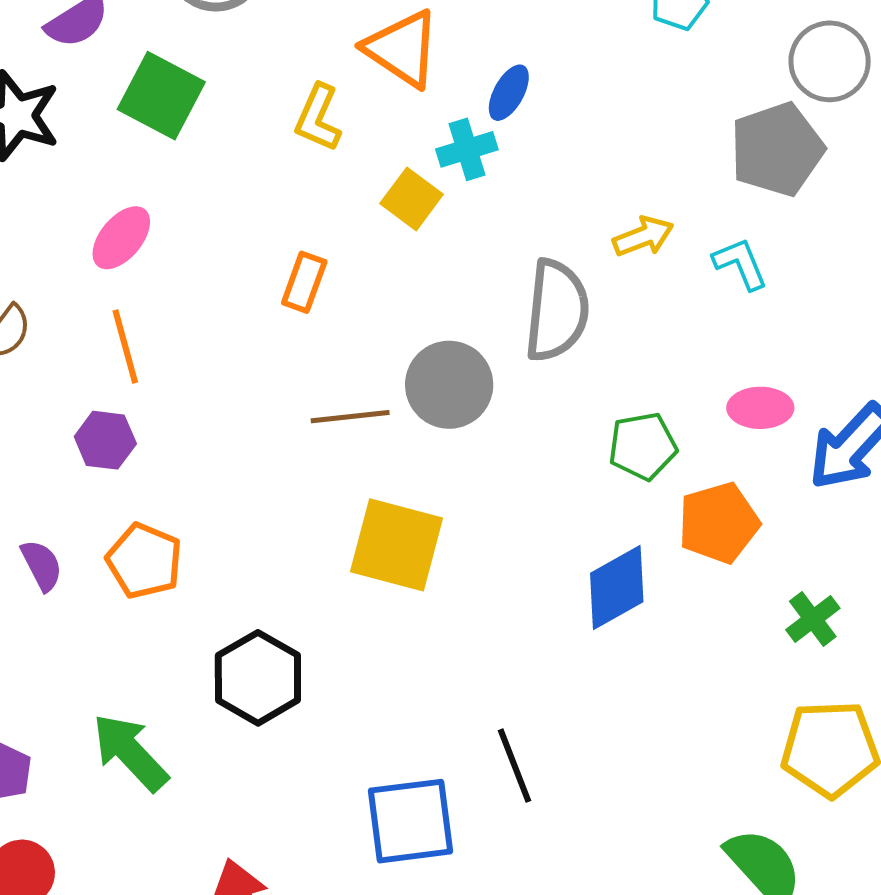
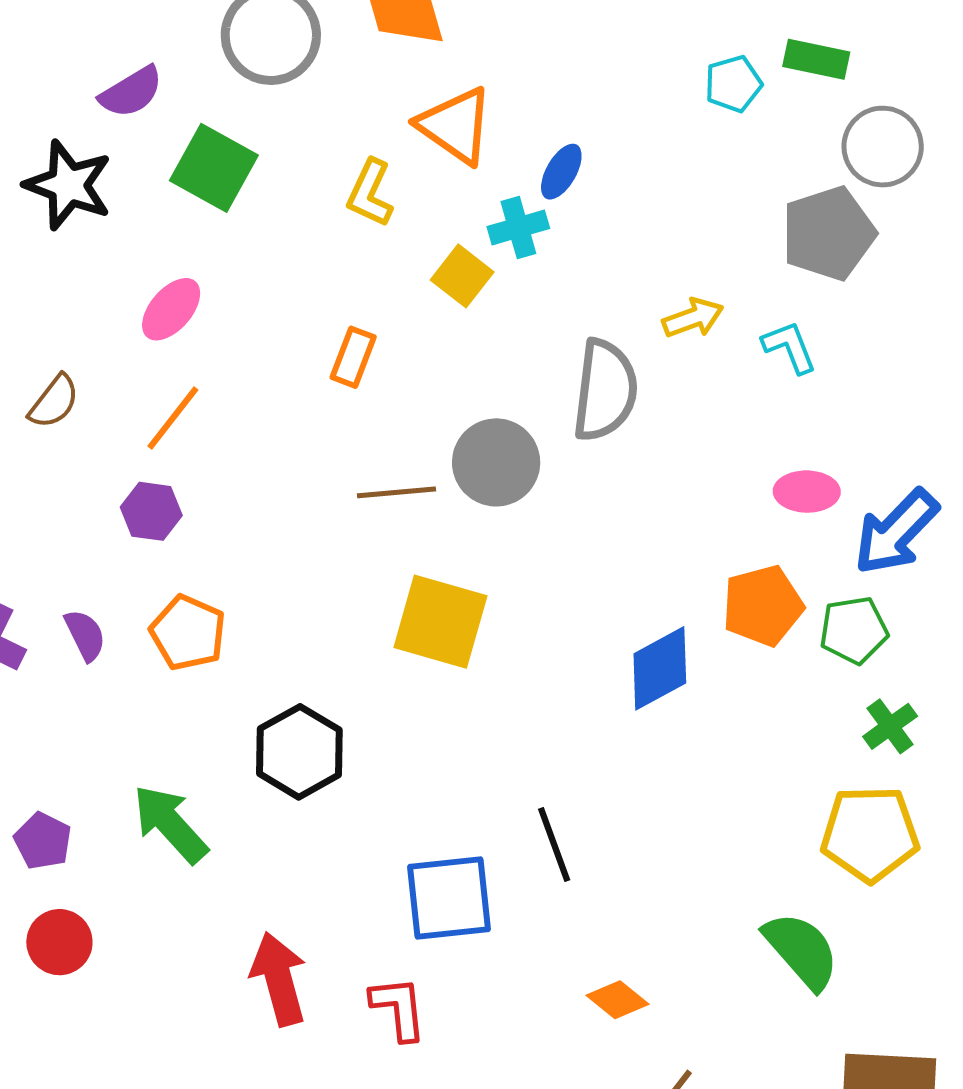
orange line: (125, 346) -> (173, 418), turned 52
green pentagon: (643, 446) -> (854, 630), moved
green cross: (813, 619) -> (890, 726), moved

